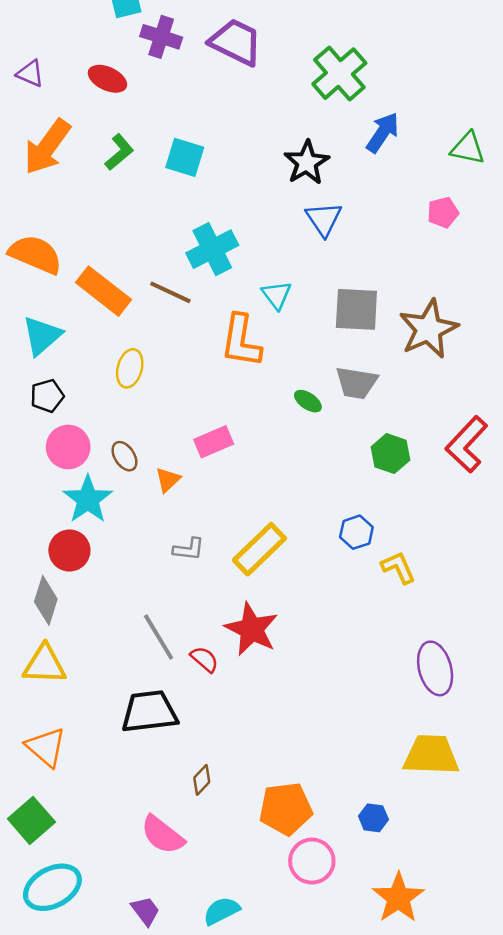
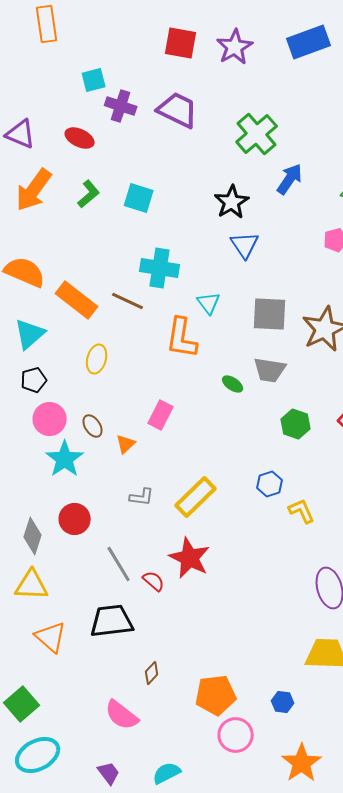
purple triangle: (30, 74) -> (21, 134), size x1.4
cyan cross: (212, 249) -> (160, 268), turned 36
pink rectangle: (214, 442) -> (161, 415), turned -40
red circle: (69, 551) -> (75, 519), moved
orange triangle: (46, 747) -> (51, 637), moved

